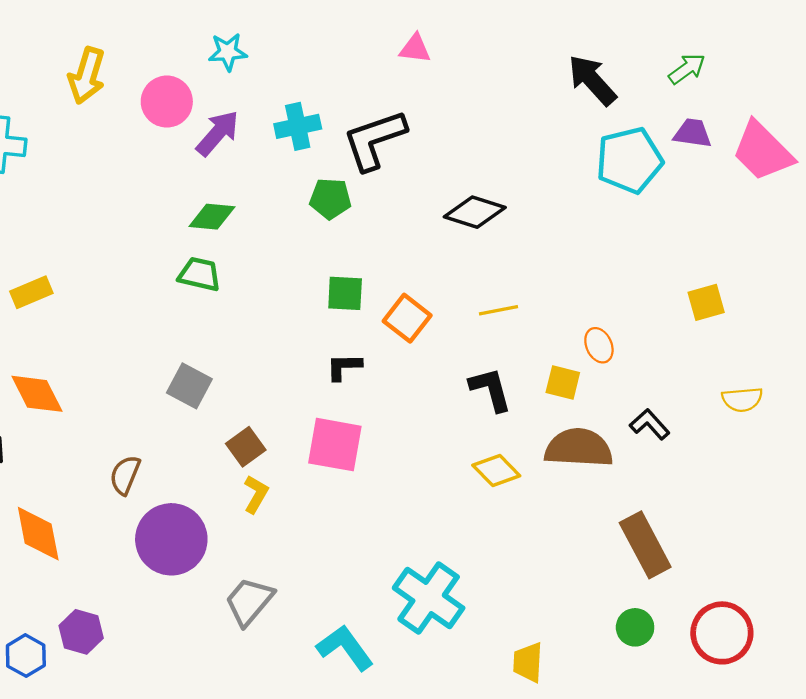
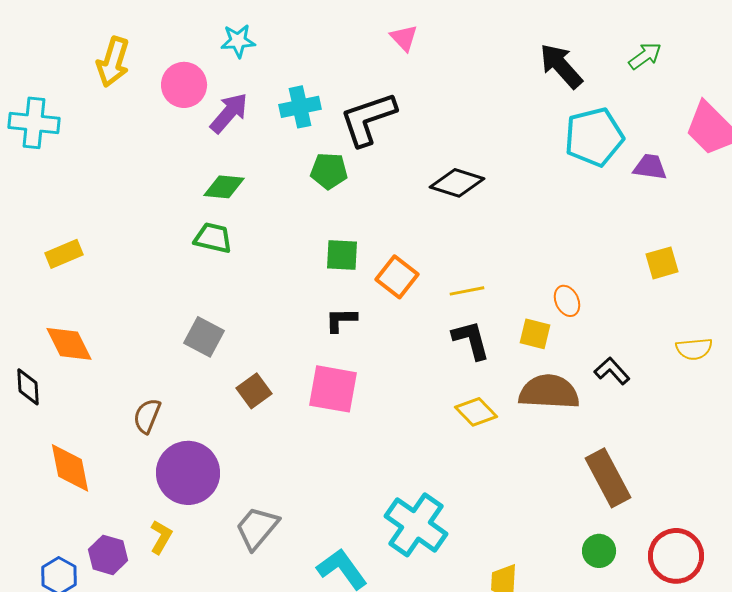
pink triangle: (415, 49) -> (404, 38), turned 40
purple trapezoid: (693, 133) -> (650, 167), moved
yellow line: (499, 310) -> (467, 291), moved
yellow L-shape: (256, 494) -> (161, 537), moved

